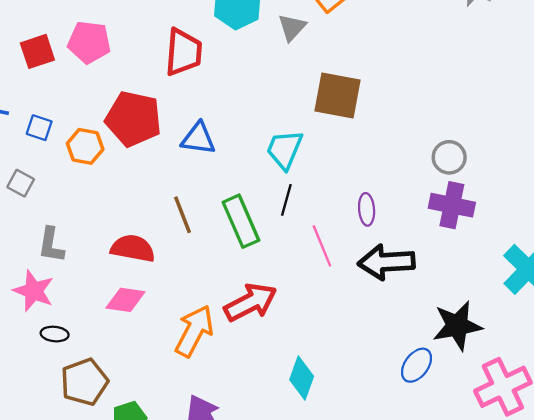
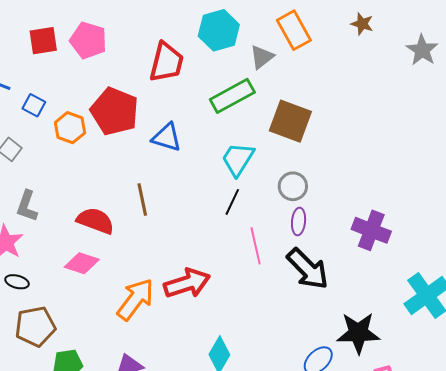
gray circle: (449, 157) -> (293, 186), moved
green rectangle: (241, 221) -> (232, 96), moved, turned 75
black arrow: (386, 262) -> (308, 269), turned -141

